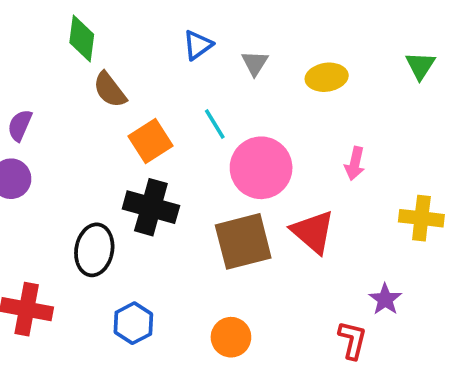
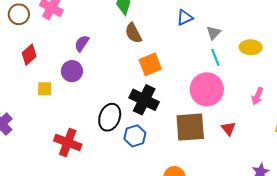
cyan line: (215, 124) -> (215, 57), moved
red triangle: (313, 232) -> (228, 129), size x0.6
blue hexagon: (133, 323) -> (135, 136), moved

